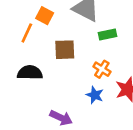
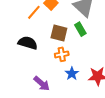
green rectangle: (108, 34) -> (80, 29), moved, turned 56
orange cross: (102, 69) -> (62, 54), moved, turned 32

